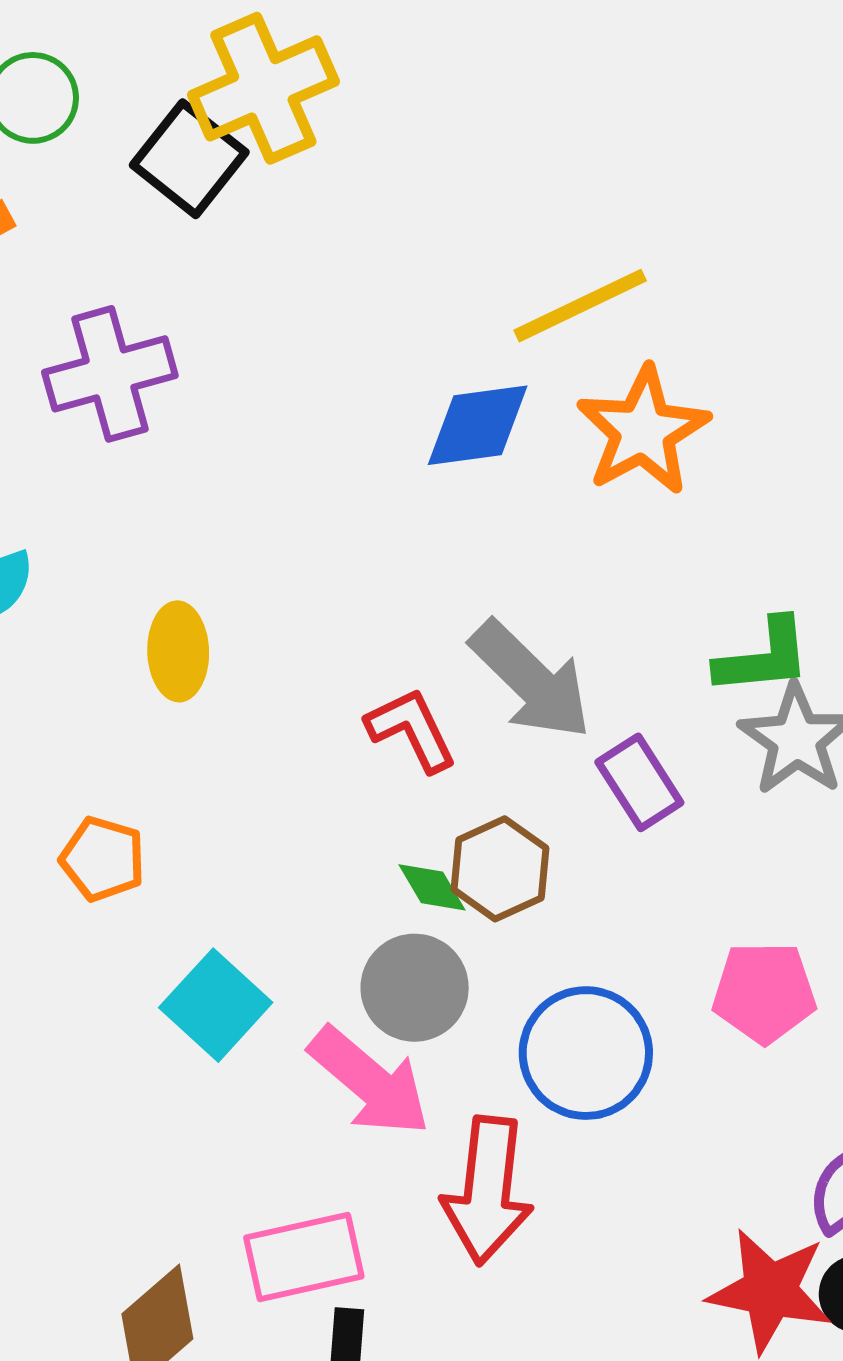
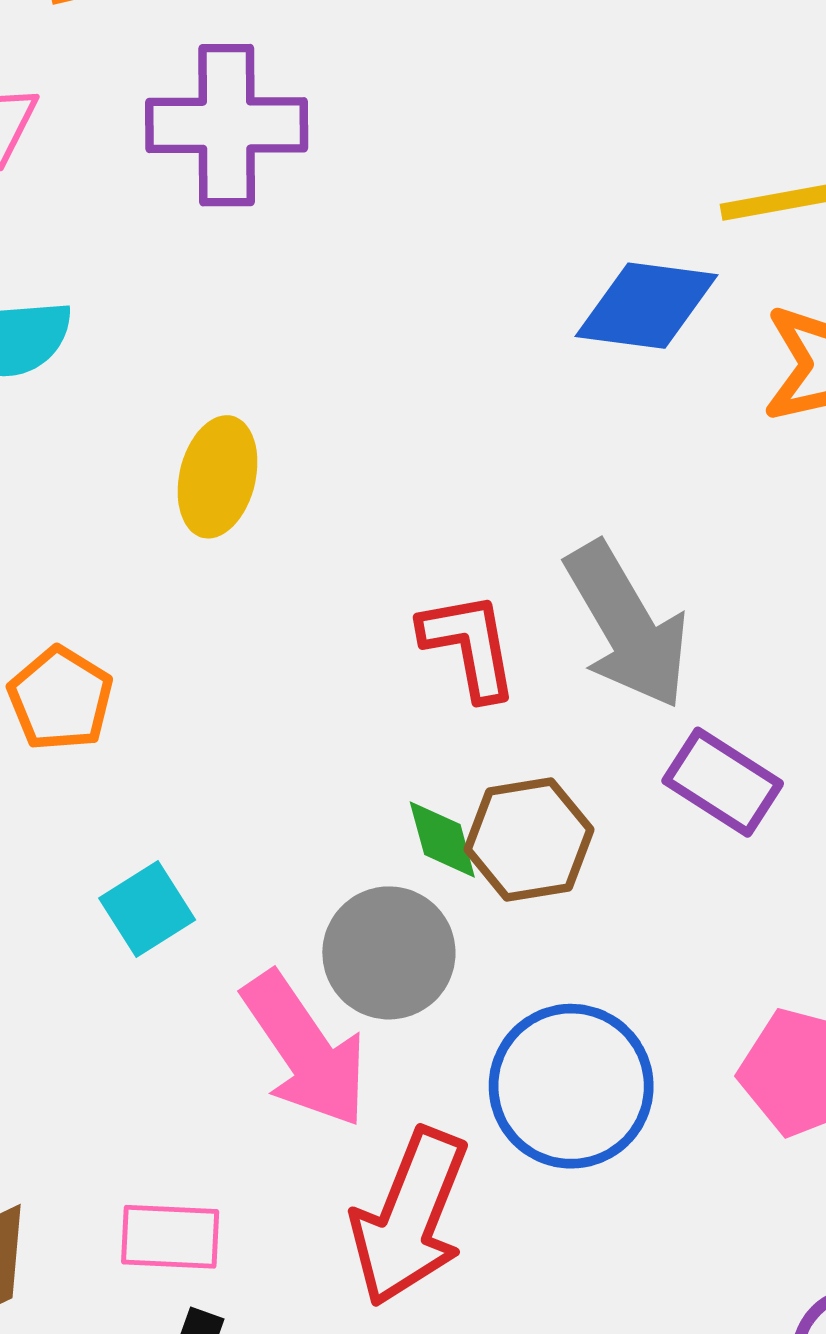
purple rectangle: (639, 782) -> (723, 782), turned -40
cyan square: (216, 1005) -> (147, 909), size x0.7
pink rectangle: (304, 1257) -> (170, 1237), size x0.7

